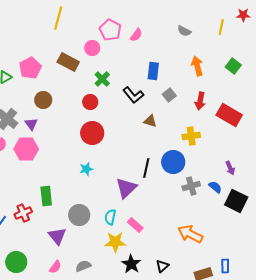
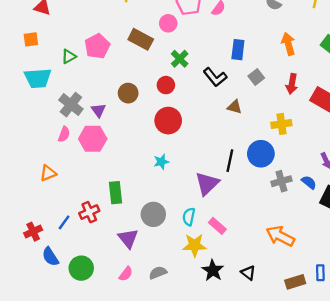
brown circle: (43, 100) -> (128, 93), moved
black triangle: (162, 266) -> (248, 273), turned -40

